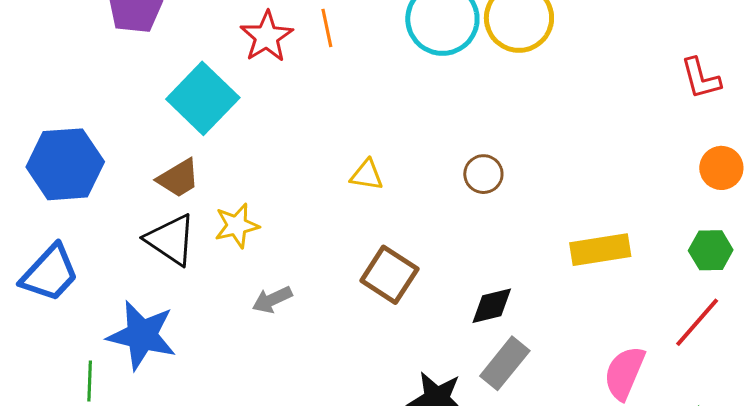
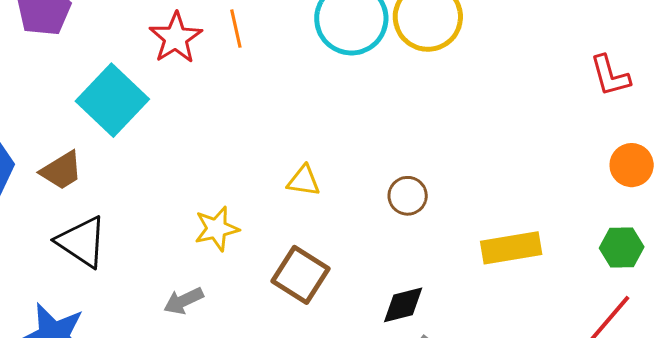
brown circle: (483, 174) -> (408, 196), moved
yellow triangle: (367, 175) -> (304, 181), moved
brown trapezoid: (178, 178) -> (61, 170), moved
yellow star: (237, 226) -> (217, 229), moved

